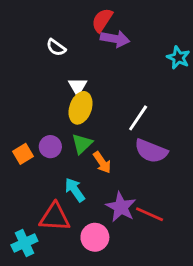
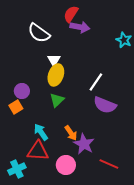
white semicircle: (56, 47) -> (39, 33), size x1.6
purple circle: (50, 147) -> (22, 91), moved
orange arrow: (102, 162) -> (71, 133), moved
cyan arrow: (75, 190) -> (41, 132), moved
red line: (150, 214) -> (109, 164), moved

